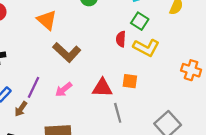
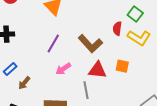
brown L-shape: (67, 52) -> (90, 44), moved
purple line: (34, 87) -> (53, 44), moved
gray line: (118, 113) -> (86, 90), moved

